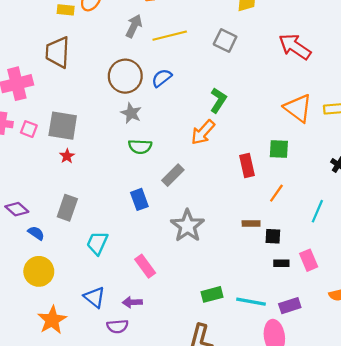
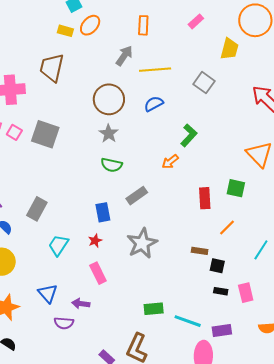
blue semicircle: (162, 78) -> (154, 104), moved
orange arrow: (203, 132) -> (170, 162), size x0.7
red star: (67, 156) -> (95, 241), moved

